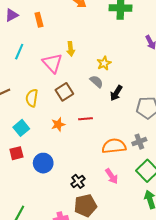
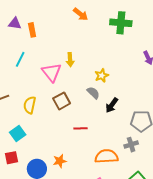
purple triangle: (12, 15) -> (15, 23), turned 32
orange rectangle: (39, 20) -> (32, 30), moved
orange star: (58, 124) -> (60, 161), moved
gray cross: (139, 142) -> (131, 145), moved

